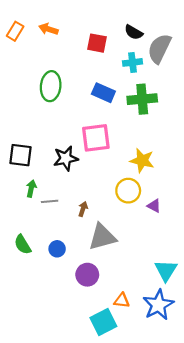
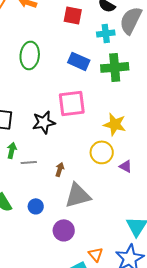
orange triangle: (122, 301) -> (96, 254), turned 42

